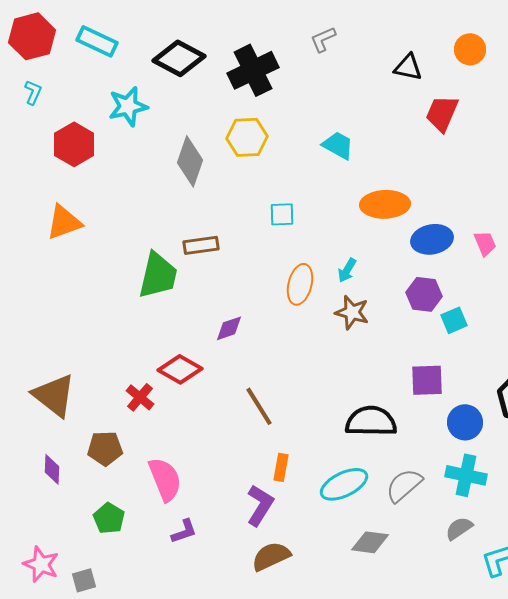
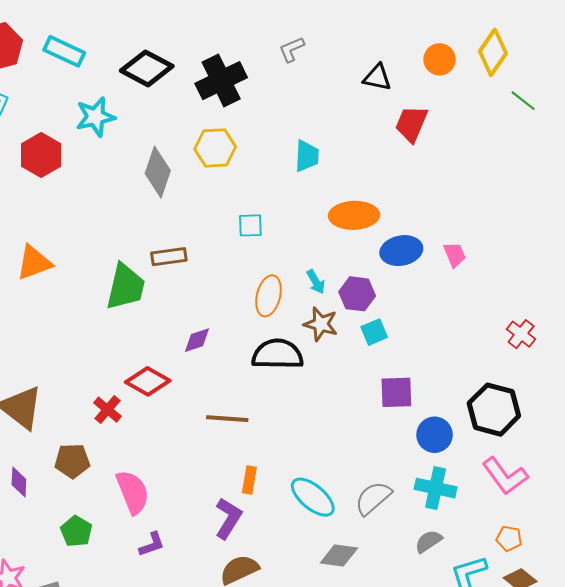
cyan trapezoid: (338, 145) -> (307, 156), turned 64
orange triangle: (64, 222) -> (34, 263), moved
cyan arrow: (347, 270) -> (316, 282), turned -60
purple hexagon: (424, 294) -> (357, 294), moved
cyan square: (454, 320) -> (374, 332), moved
brown line: (259, 406) -> (227, 419), turned -54
black semicircle: (371, 421) -> (278, 354), moved
cyan ellipse: (344, 484) -> (313, 497), turned 66

